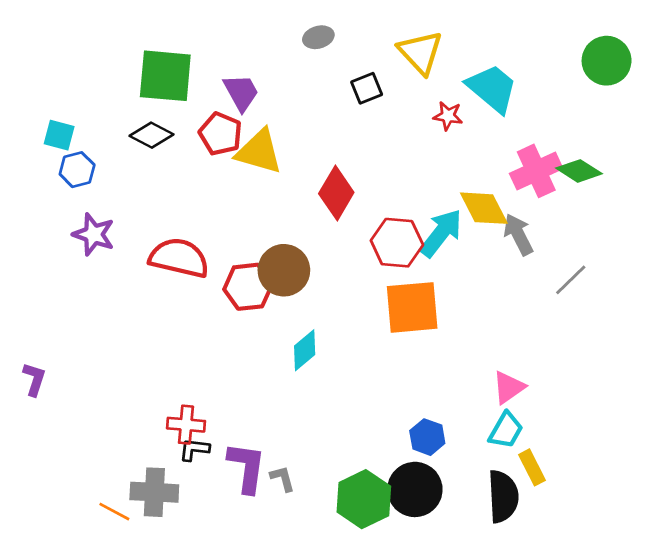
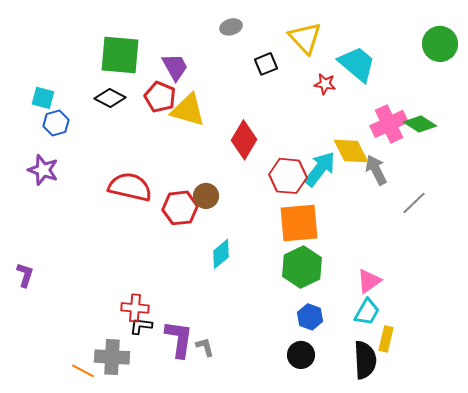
purple star: (94, 234) -> (43, 170), moved
brown circle: (284, 270) -> (206, 196), size x0.7
yellow rectangle: (532, 467) -> (386, 339), turned 40
black circle: (415, 489) -> (301, 355), size x0.7
green hexagon: (364, 499) -> (302, 267), moved

